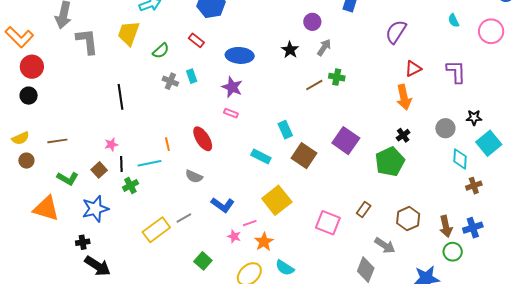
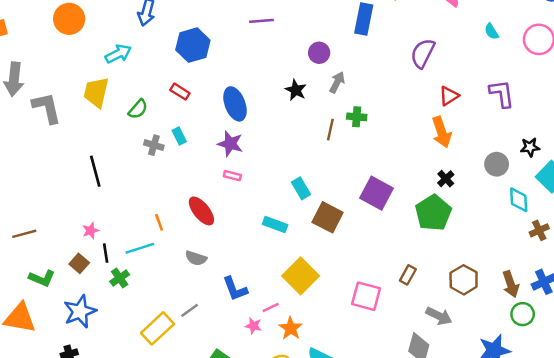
blue ellipse: (240, 55) -> (235, 104), turned 72
brown line: (314, 85) -> (330, 130), turned -42
blue L-shape: (223, 205) -> (235, 289), turned 40

